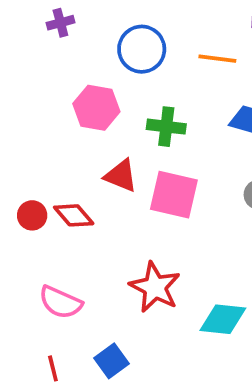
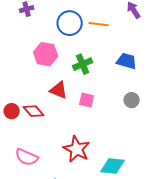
orange line: (217, 59) -> (99, 24), moved
green cross: (166, 127) -> (83, 64), turned -30
pink square: (174, 195) -> (87, 100), size x0.6

